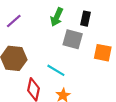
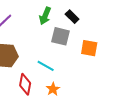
black rectangle: (85, 19) -> (72, 17), turned -56

